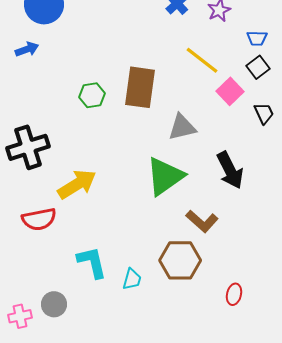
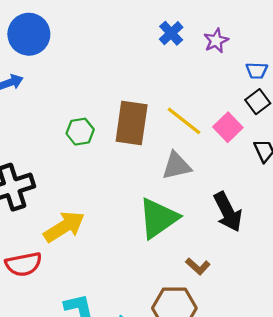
yellow line: (202, 60) -> (184, 121), moved
brown L-shape: (202, 221) -> (198, 266), size x0.7

